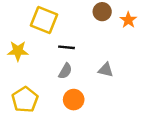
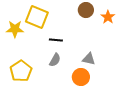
yellow star: (18, 51) -> (15, 29), moved
yellow pentagon: (25, 100) -> (21, 71), moved
orange circle: (74, 100) -> (81, 77), moved

